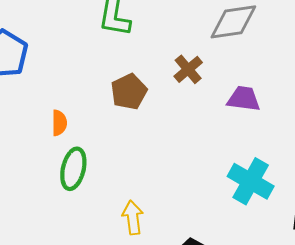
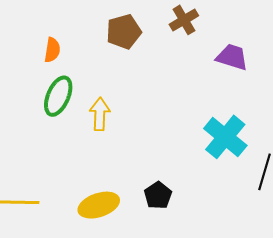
yellow arrow: (133, 217) -> (100, 114), moved

